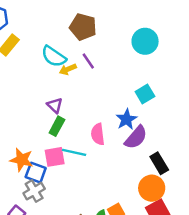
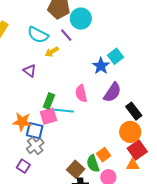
cyan circle: (145, 41) -> (81, 19), moved
yellow arrow: (68, 69) -> (52, 52), moved
purple triangle: (55, 105) -> (30, 71), moved
blue star: (127, 119) -> (101, 66), moved
green rectangle: (57, 126) -> (49, 101), moved

